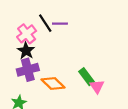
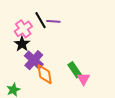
purple cross: (28, 70) -> (34, 60), moved, turned -36
orange diamond: (53, 83) -> (45, 74), turned 35

